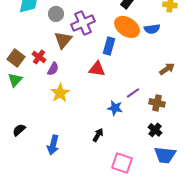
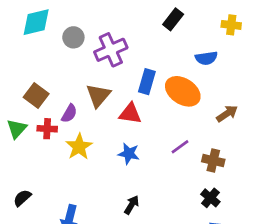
orange ellipse: (127, 27) -> (183, 91), moved
brown triangle: (63, 40) -> (98, 95), moved
red cross: (39, 57) -> (47, 129), moved, turned -32
brown square: (16, 58) -> (36, 95), moved
blue star: (115, 108) -> (129, 154), moved

